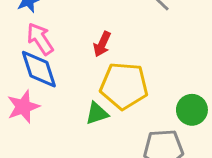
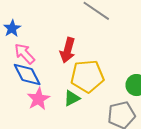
red arrow: (102, 44) -> (68, 50), size x1.4
pink star: (23, 107) -> (38, 99), moved

